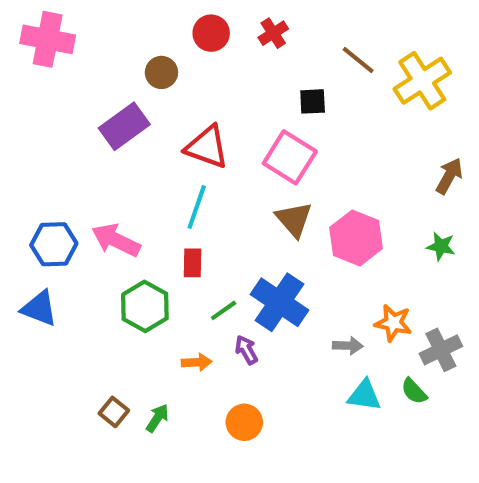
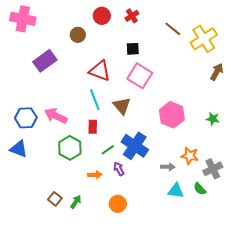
black square: (313, 101) -> (133, 49), moved
purple rectangle: (124, 126) -> (45, 61), moved
brown arrow: (449, 176) -> (217, 72), moved
cyan line: (197, 207) -> (95, 100), turned -40
brown triangle: (294, 219) -> (122, 106), moved

